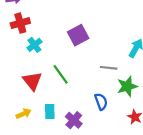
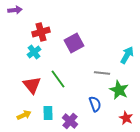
red cross: (20, 23) -> (41, 32), moved
green star: (127, 86) -> (119, 90), turned -30

